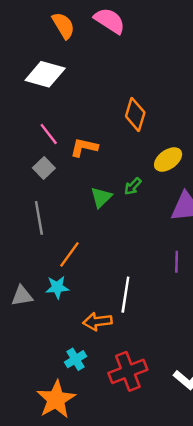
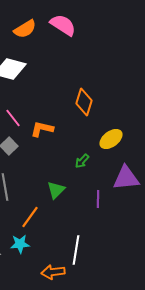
orange semicircle: (63, 26) -> (25, 29), turned 90
green triangle: (101, 197) -> (56, 190), moved
purple line: (177, 262) -> (98, 199), moved

